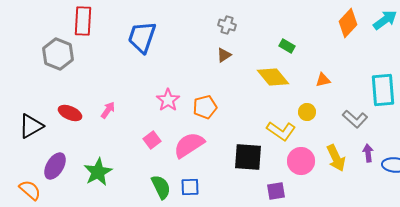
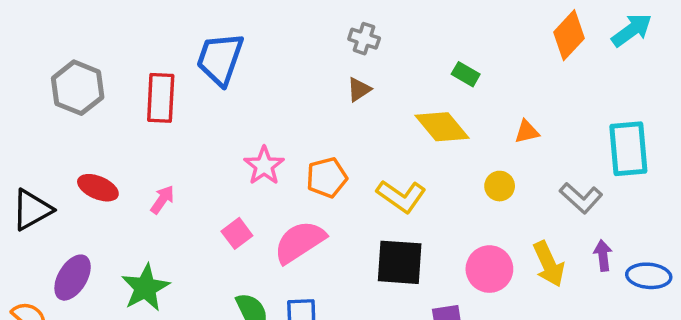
red rectangle: (83, 21) -> (161, 98), moved
pink arrow: (108, 110) -> (162, 200), moved
yellow L-shape: (281, 131) -> (401, 196), moved

